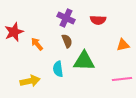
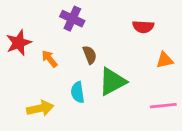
purple cross: (66, 18) -> (72, 19), moved
red semicircle: (98, 20) -> (143, 27), moved
green triangle: (84, 61) -> (112, 82), turned -30

